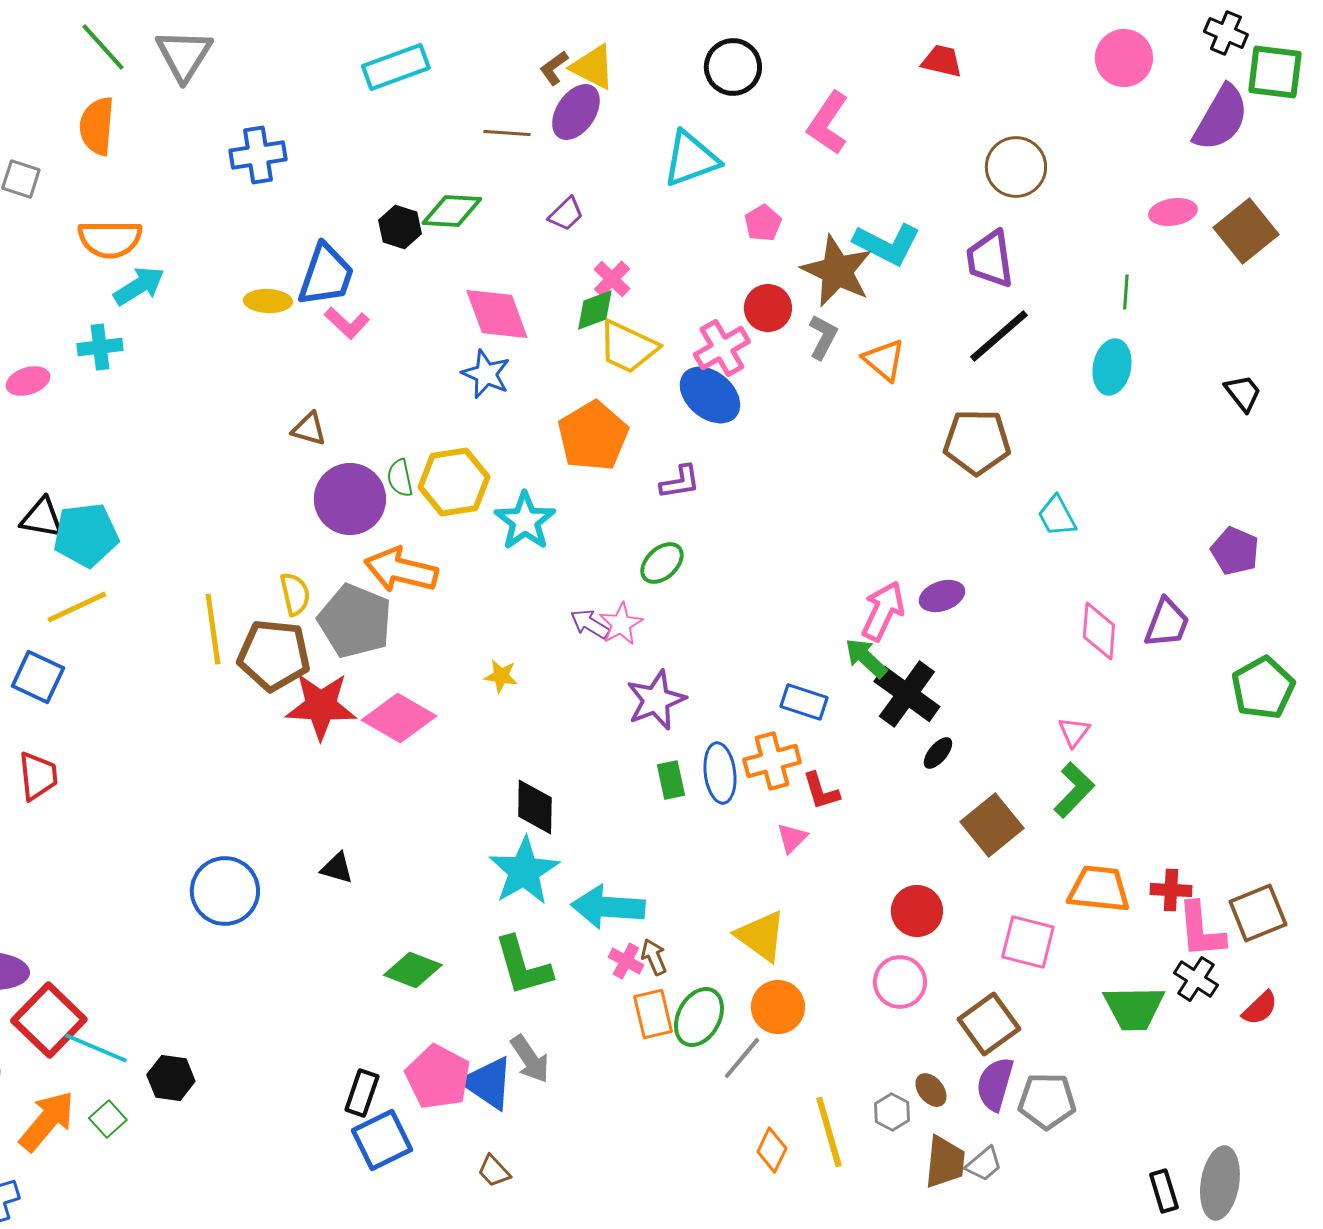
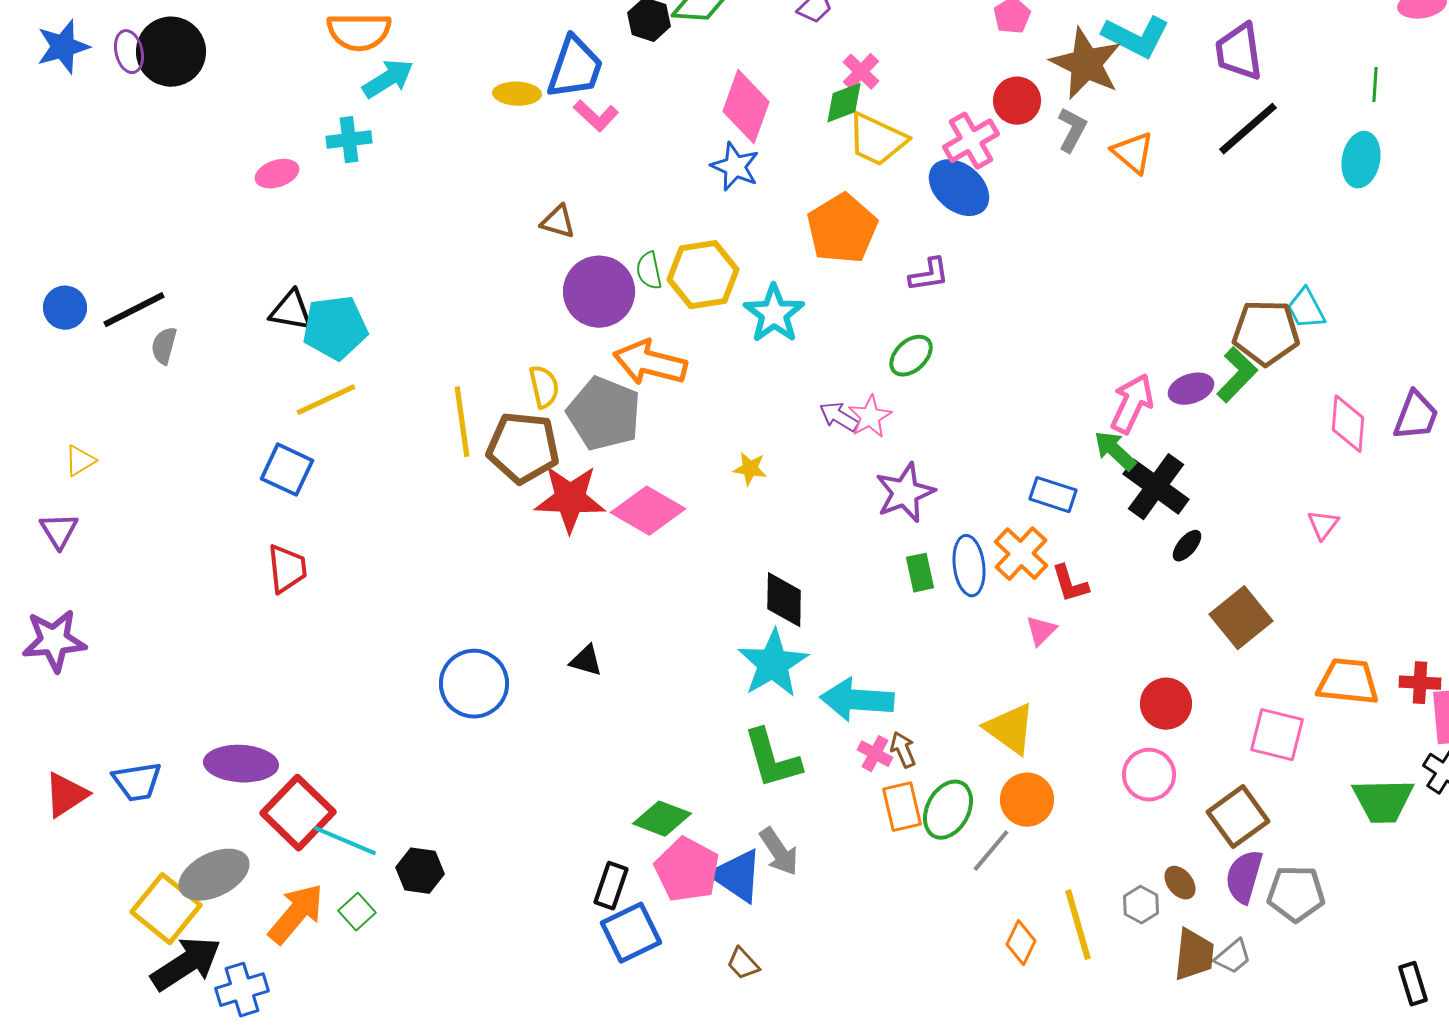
pink diamond: (497, 314) -> (746, 107), turned 40
brown pentagon: (977, 442) -> (1266, 333), moved
orange cross: (772, 761) -> (1021, 554), turned -32
green L-shape: (1074, 790) -> (1237, 375), moved
green diamond: (413, 970) -> (662, 819), moved

